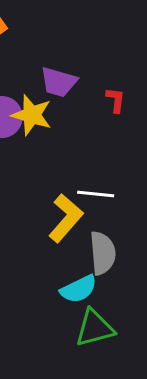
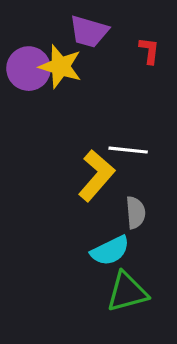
gray semicircle: (103, 253) -> (136, 213), size x0.7

